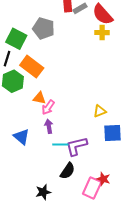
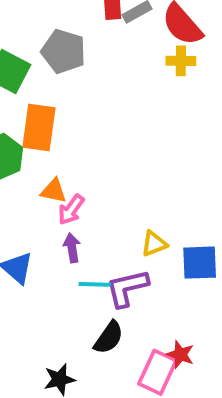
orange rectangle: (32, 67) -> (39, 128), turned 60
yellow triangle: (100, 111) -> (154, 244), moved

